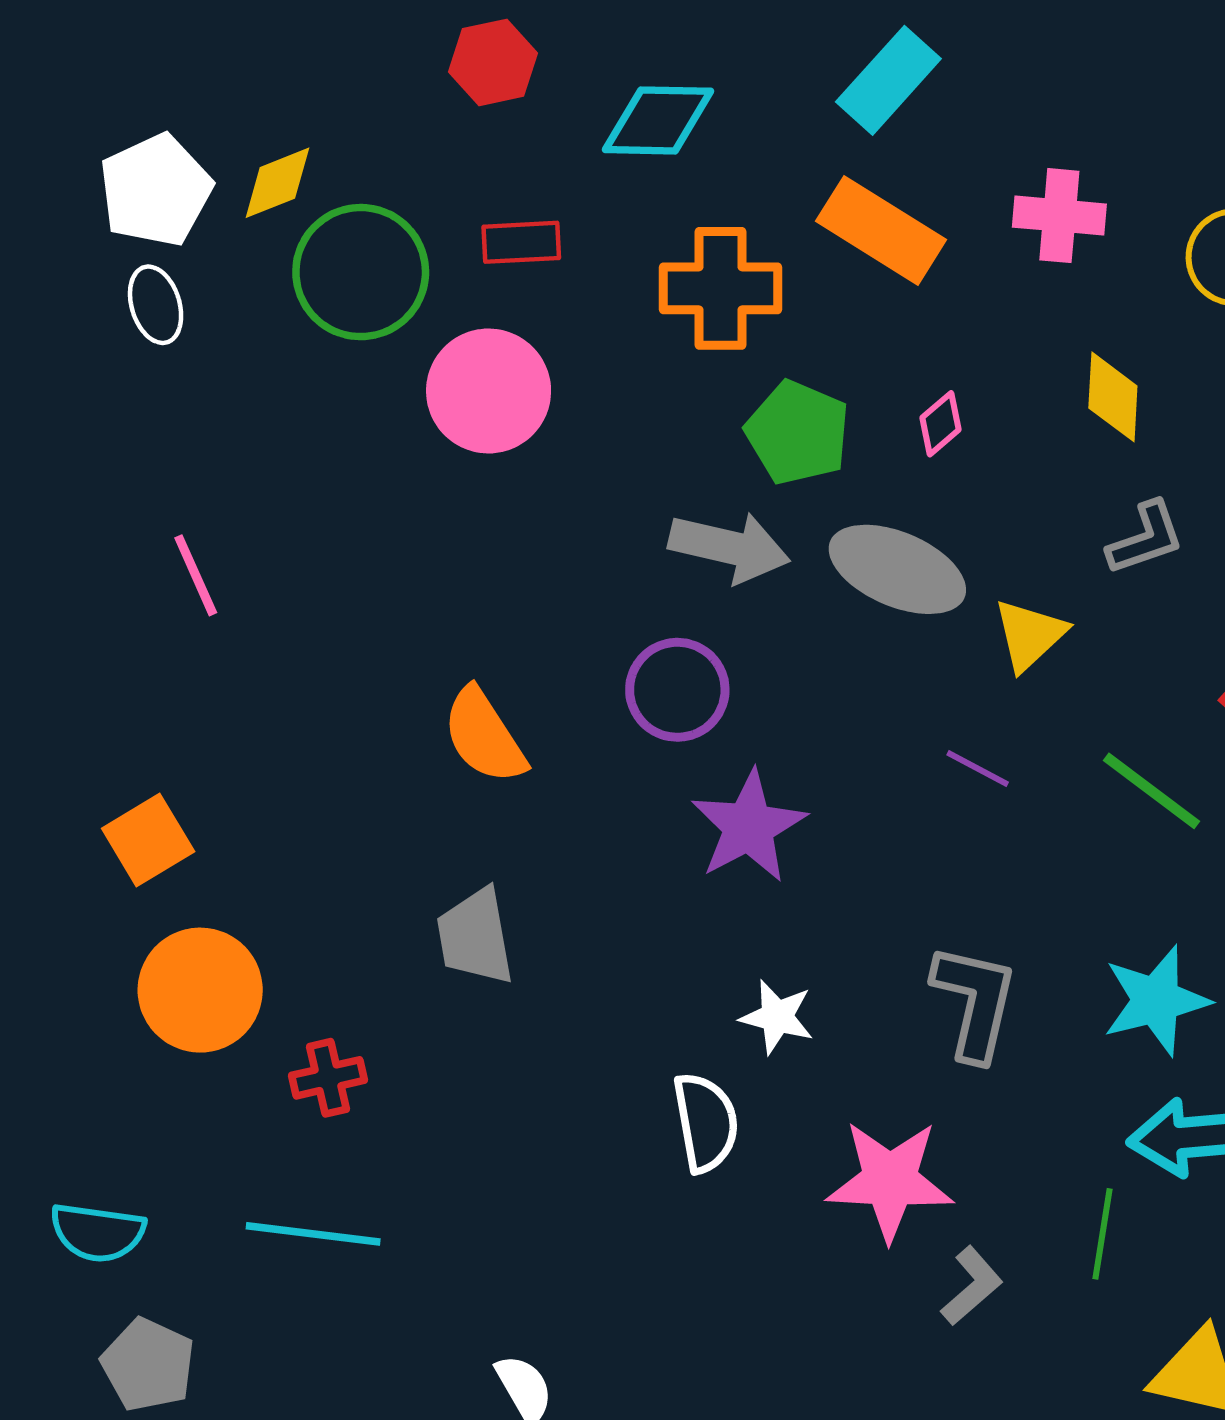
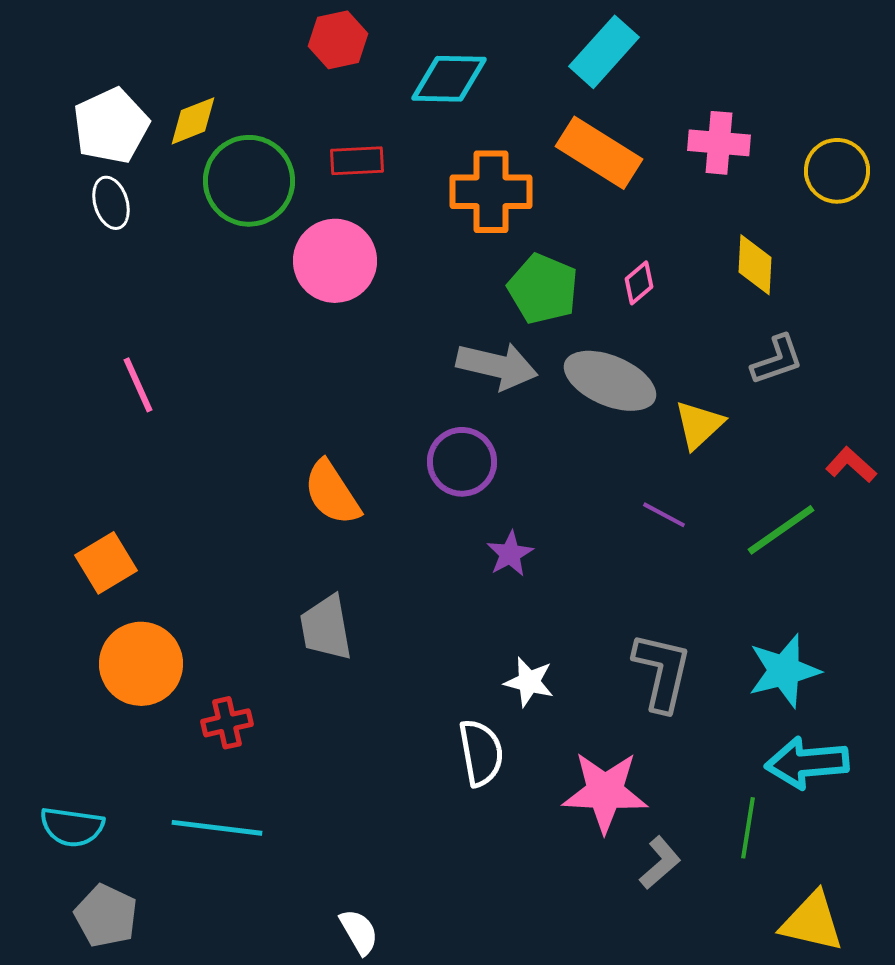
green line: (1152, 791) -> (781, 530), turned -72
purple star: (749, 827) -> (510, 554), size x0.6

